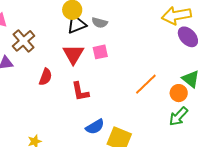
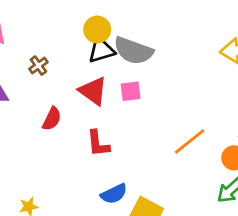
gray semicircle: (100, 23) -> (133, 51), size x1.8
brown cross: (24, 41) -> (38, 66), moved, size x0.6
red triangle: (73, 54) -> (93, 91), turned -30

